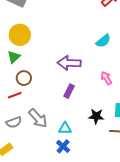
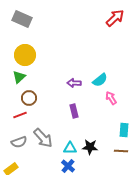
cyan semicircle: (103, 41) -> (100, 80), moved
purple arrow: (69, 63) -> (74, 83), size x0.6
purple rectangle: (69, 91) -> (74, 111), turned -40
black star: (96, 116) -> (90, 147), moved

